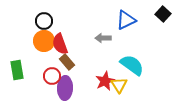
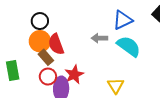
brown rectangle: (67, 62) -> (46, 57), moved
cyan semicircle: (132, 65) -> (129, 46), moved
red star: (105, 81) -> (74, 75), moved

